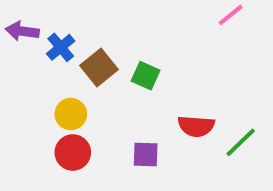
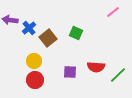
green square: (146, 76) -> (76, 33), moved
purple square: (146, 154) -> (70, 72), moved

